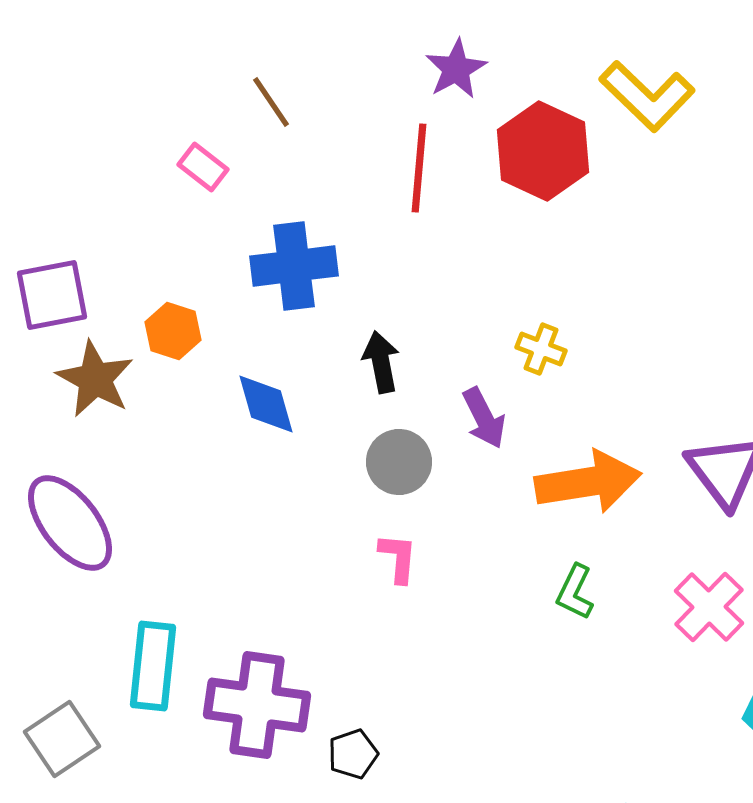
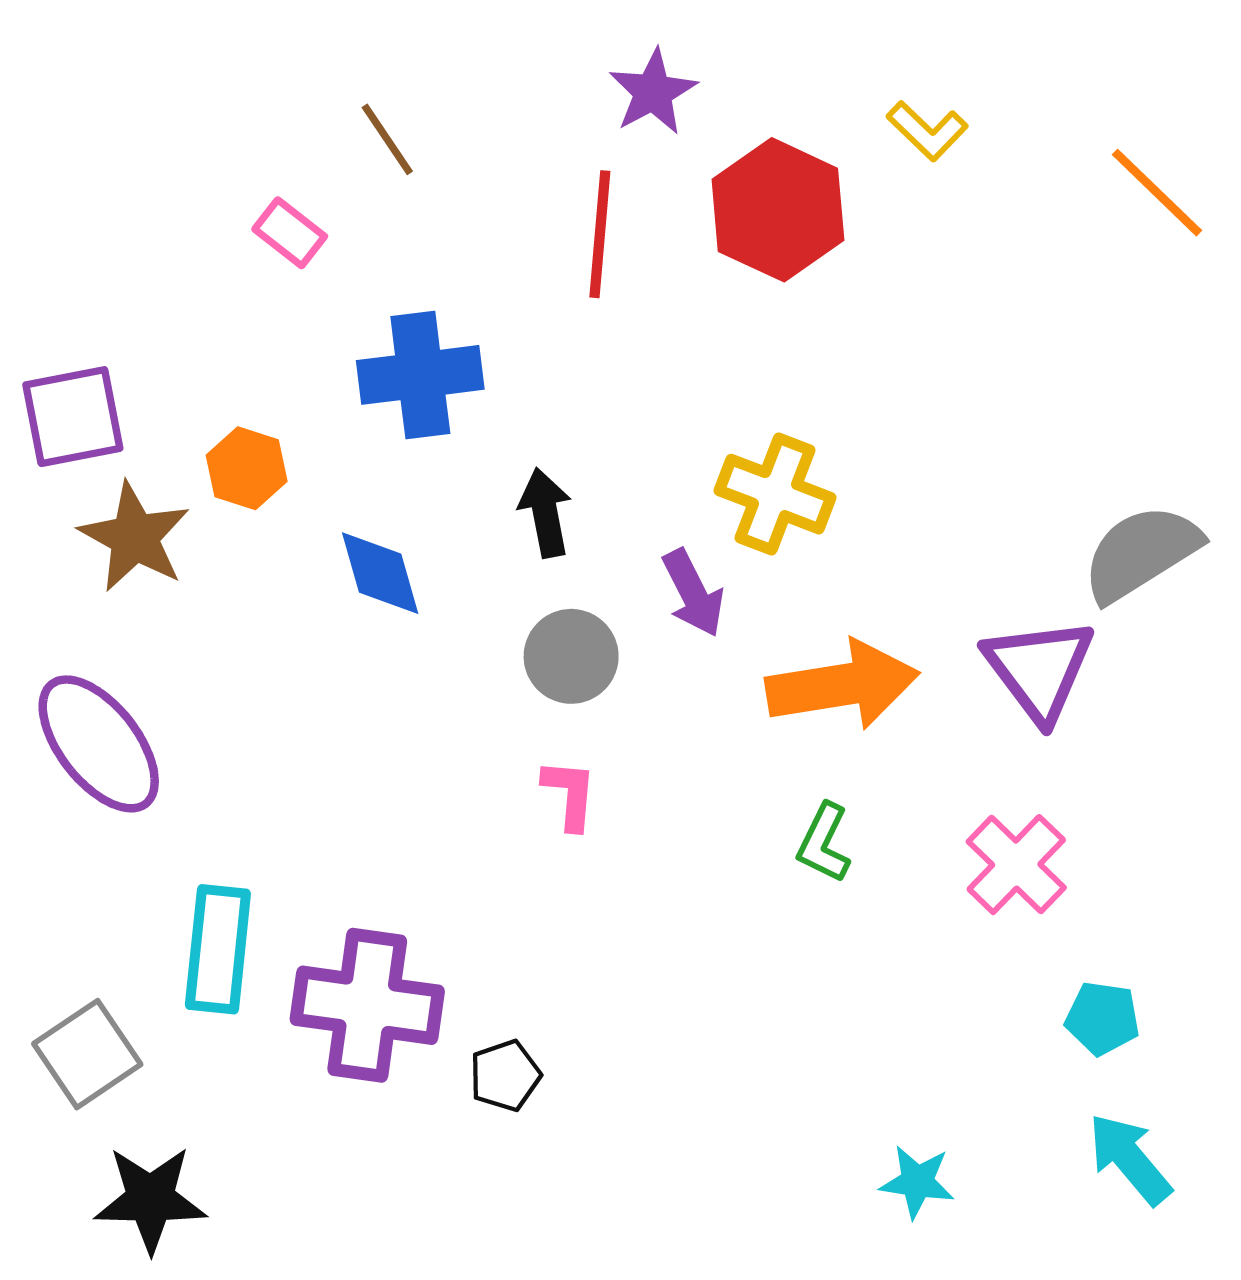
yellow L-shape: (647, 96) -> (927, 131), size x0.6
yellow cross: (541, 349) -> (775, 494), size x1.6

